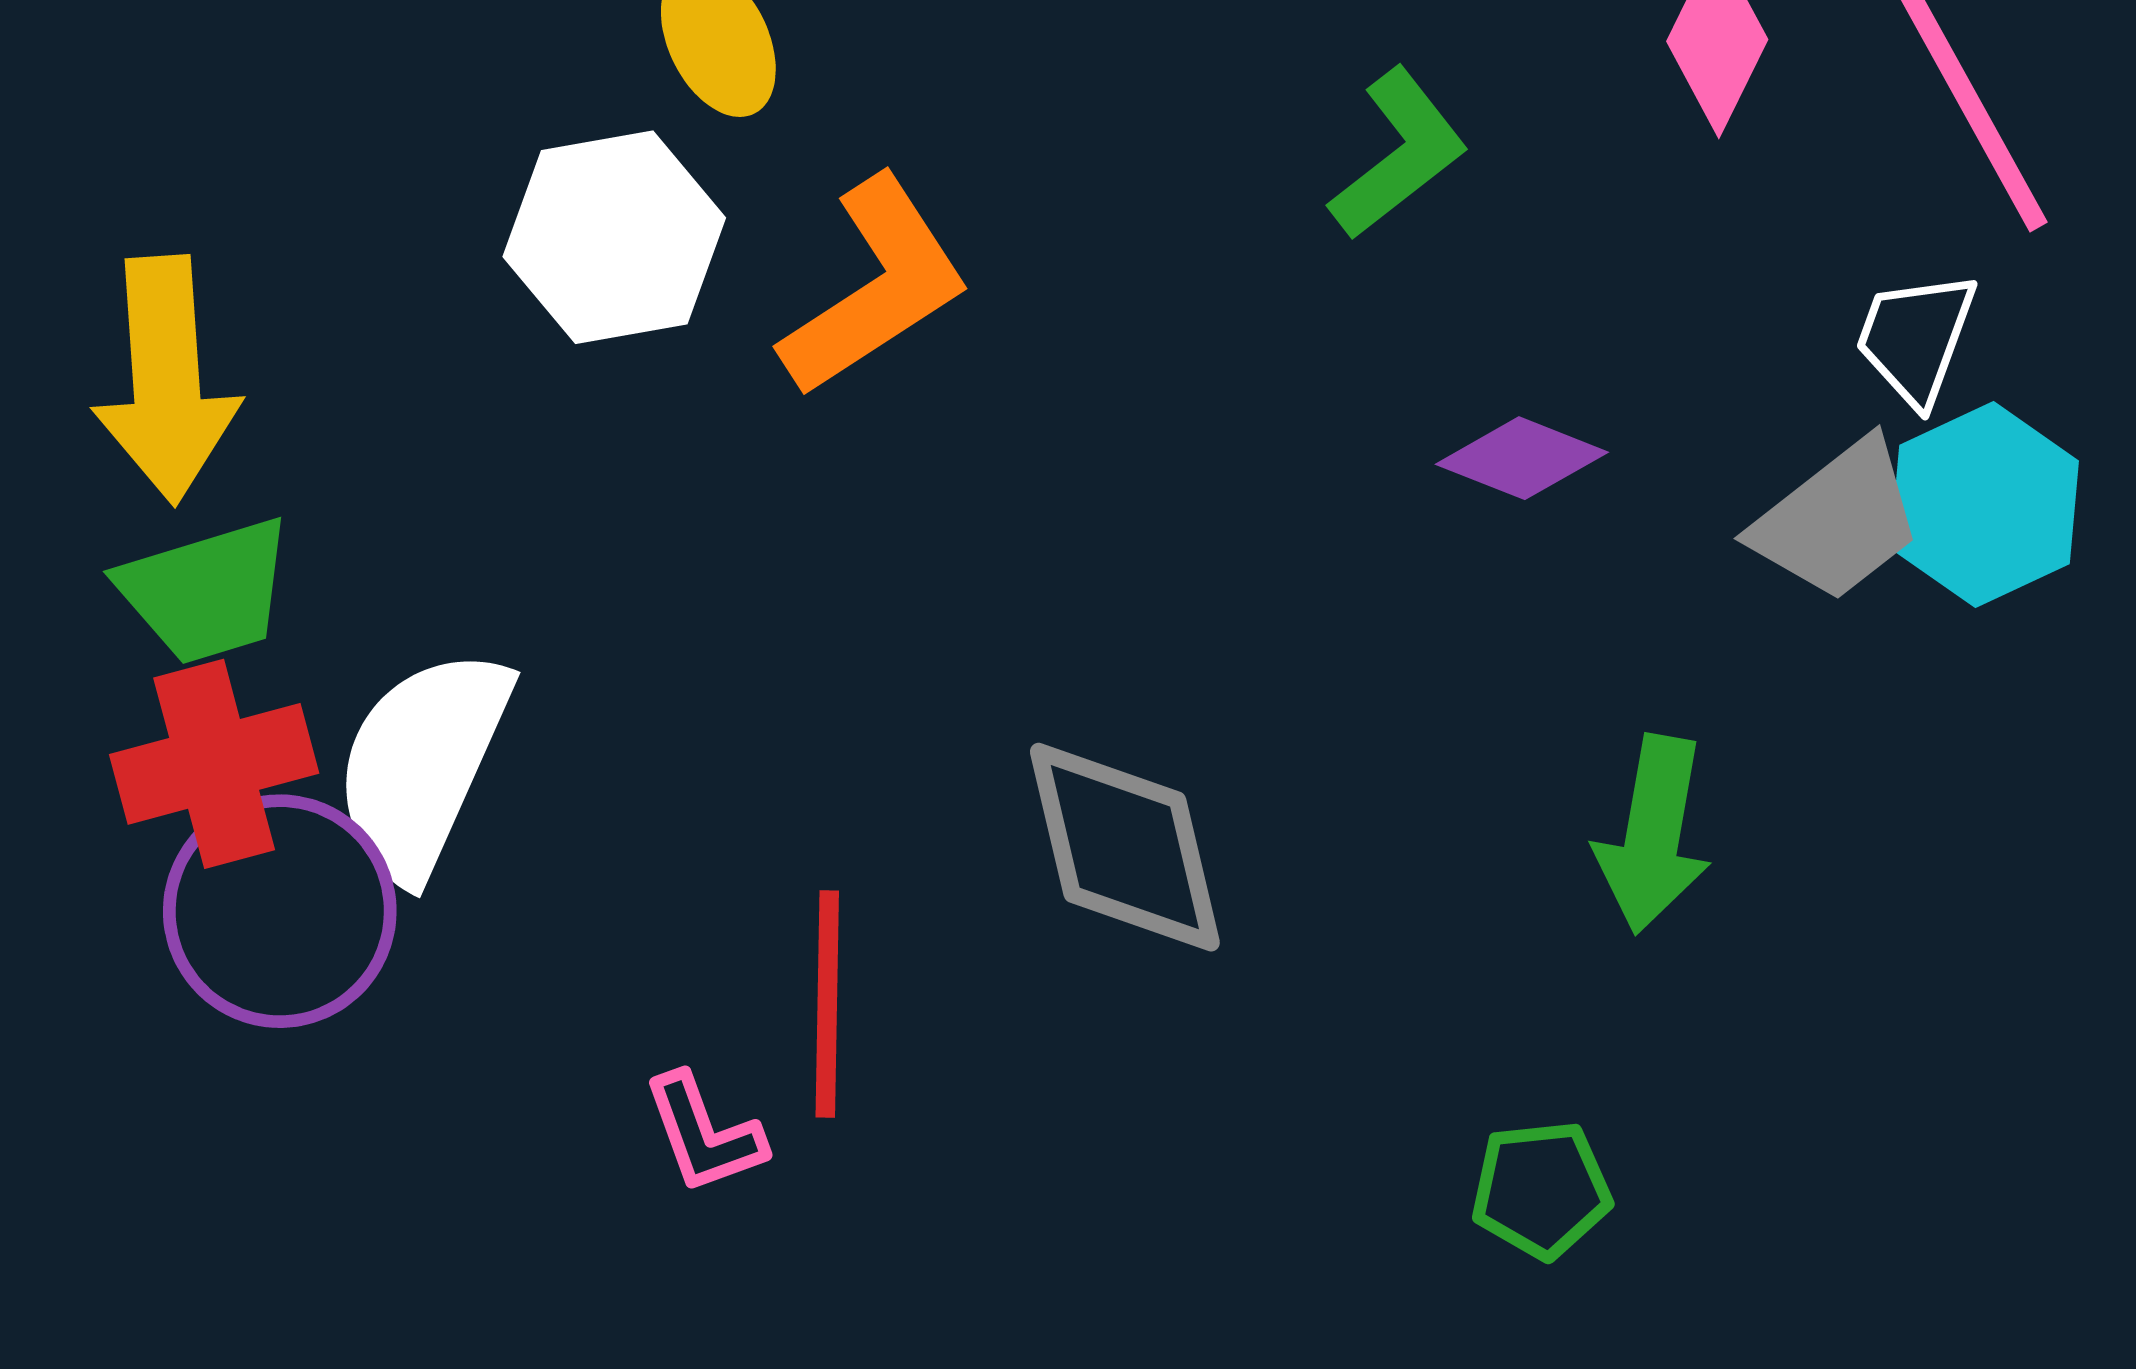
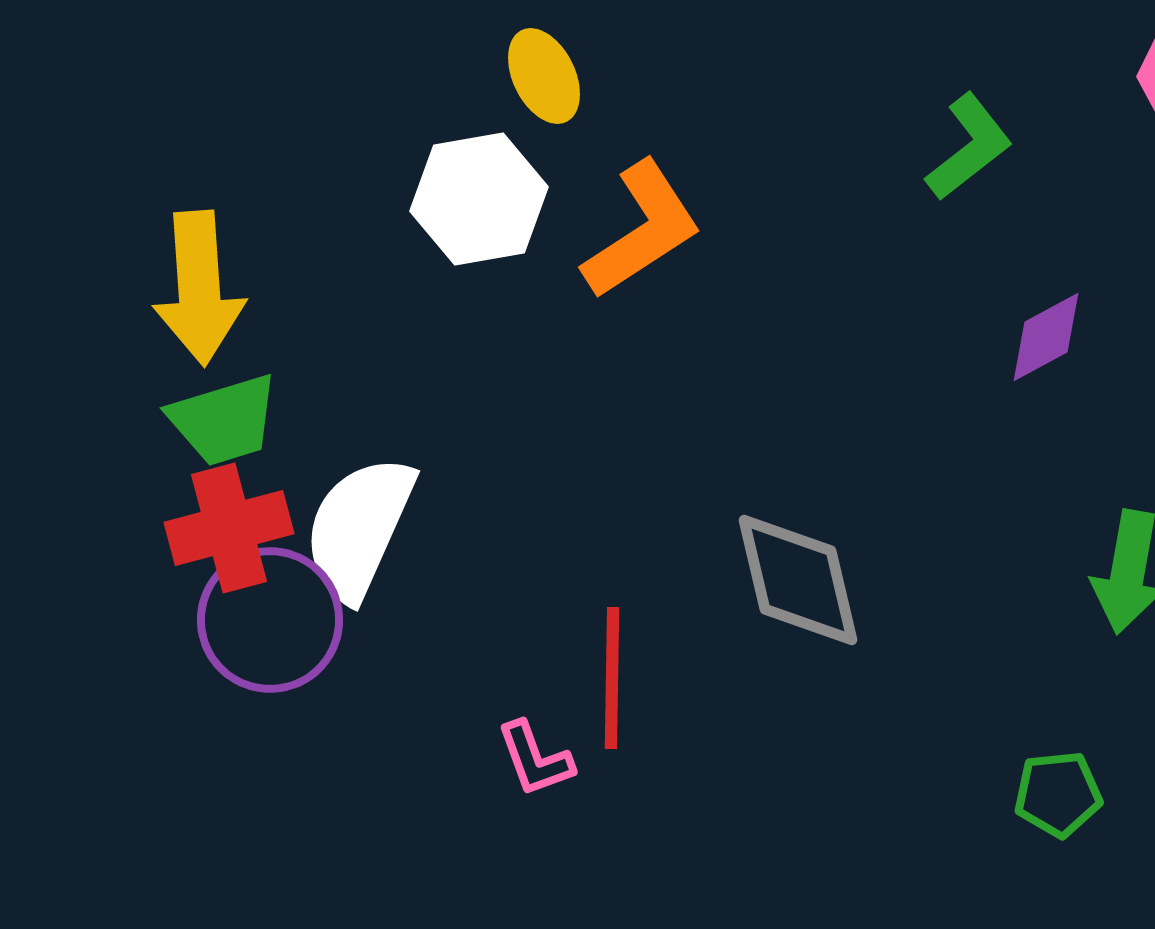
purple diamond: (1522, 458) -> (1046, 337), turned -50

